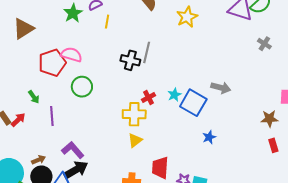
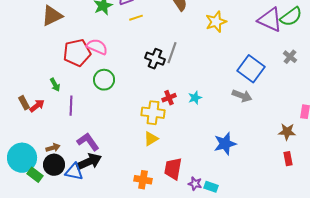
yellow line: (107, 22) -> (136, 18), turned 56
blue square: (193, 103) -> (251, 69), moved
blue star: (209, 137) -> (225, 144), size x1.6

